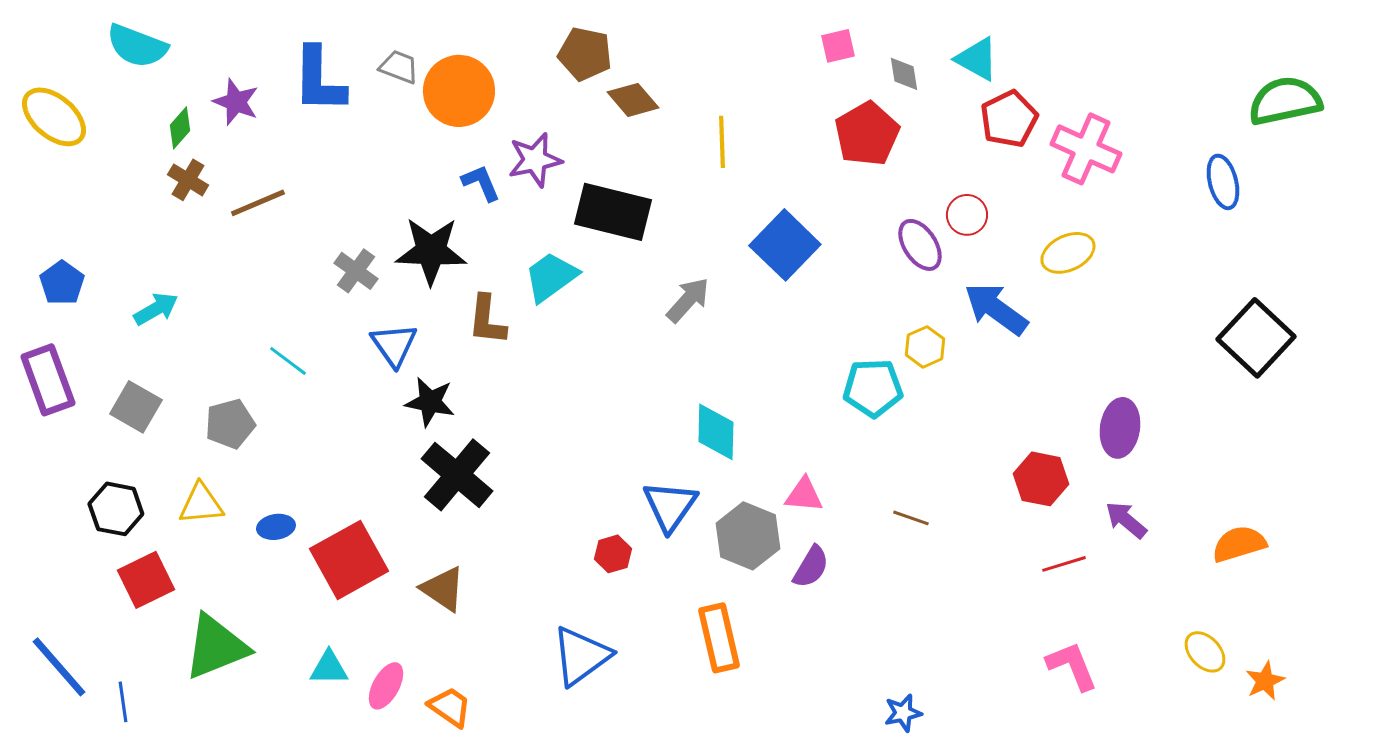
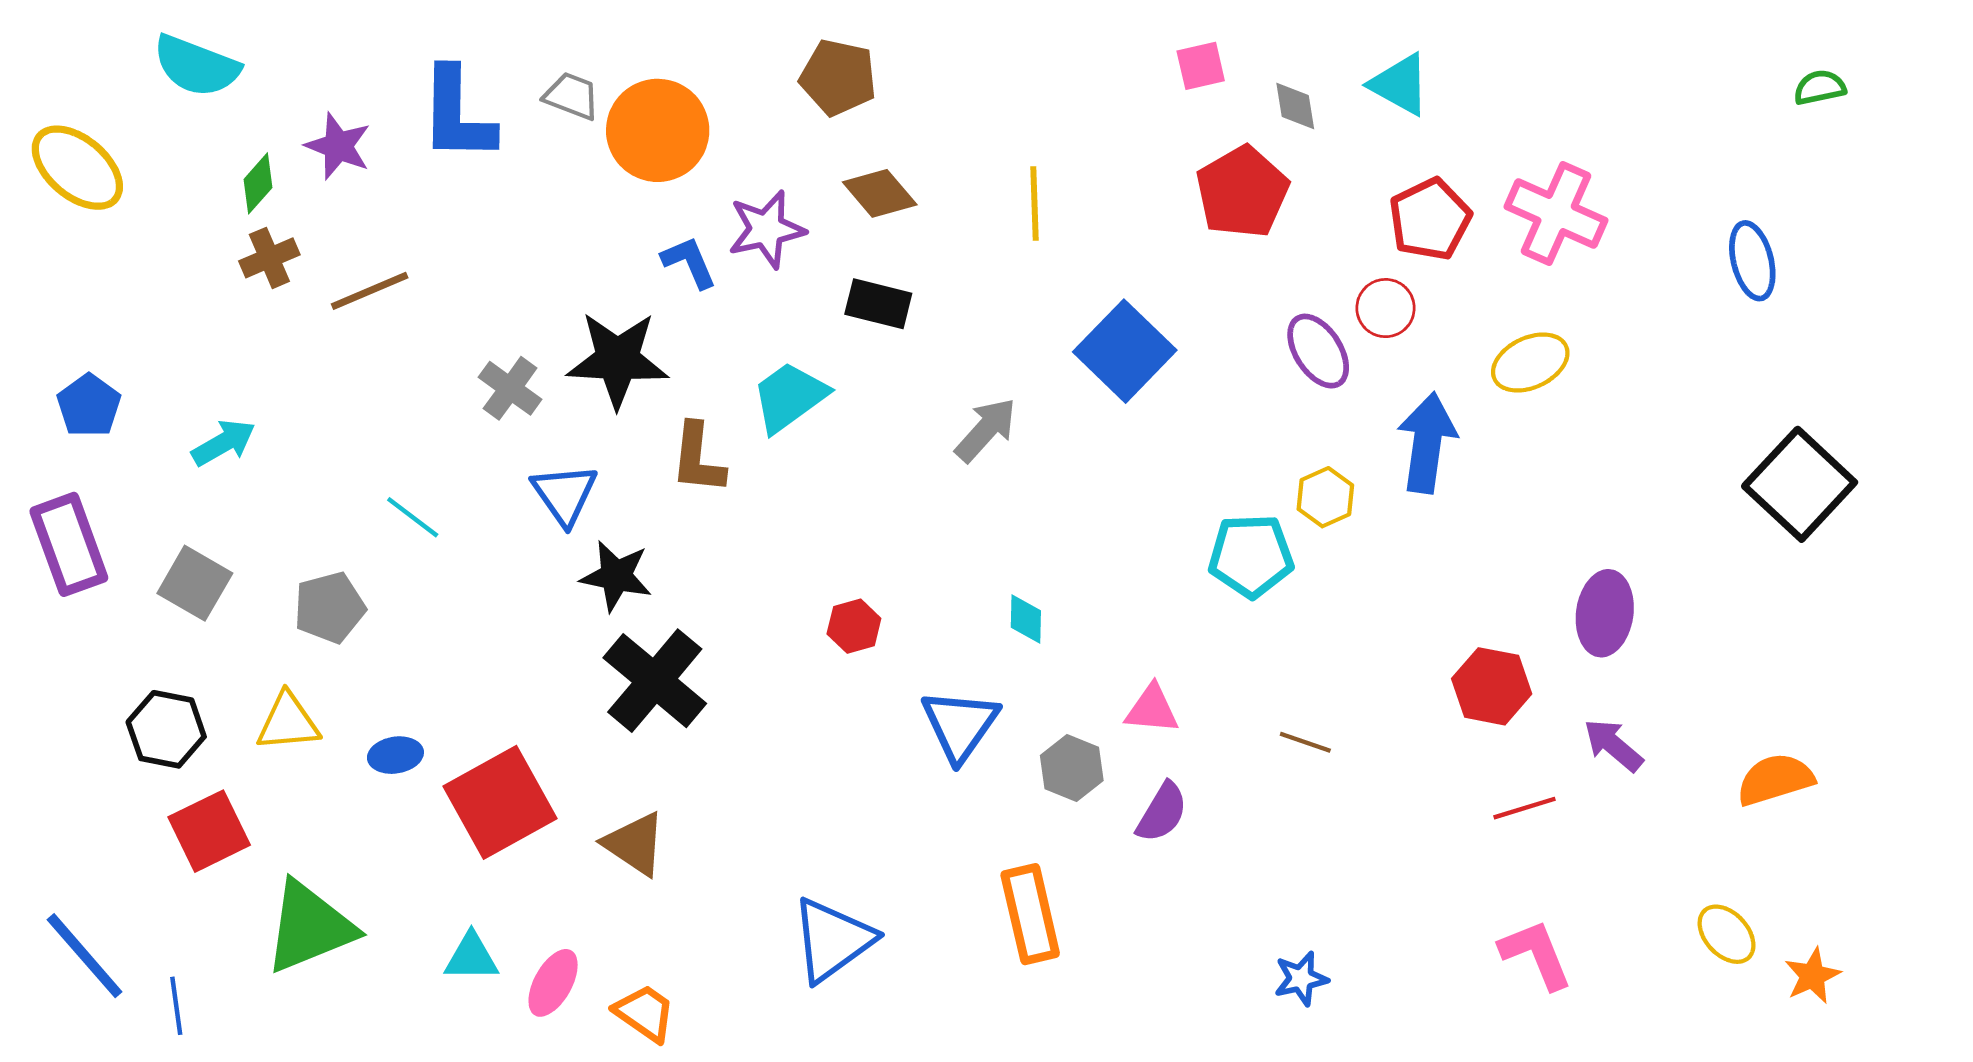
brown diamond: (633, 100) -> (880, 193), moved
green semicircle: (1285, 101) -> (1820, 87), moved, size x0.5
red pentagon: (1009, 119) -> (1430, 219), moved
brown cross: (188, 180) -> (269, 258), turned 36
black rectangle: (613, 212) -> (878, 304), size x0.6
blue arrow: (996, 309) -> (1427, 443), turned 62
cyan diamond: (716, 432) -> (1026, 619), size x0.6
gray hexagon: (748, 536) -> (1072, 768), size x0.7
red hexagon: (613, 554) -> (854, 626), moved
blue star: (903, 713) -> (1301, 979), moved

